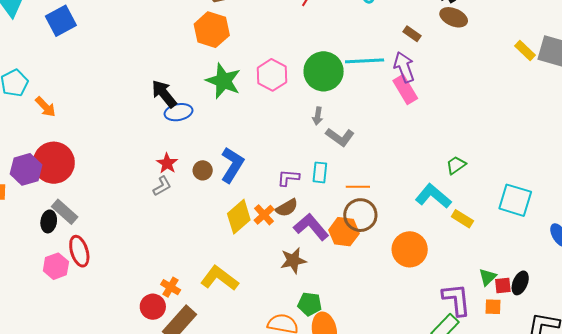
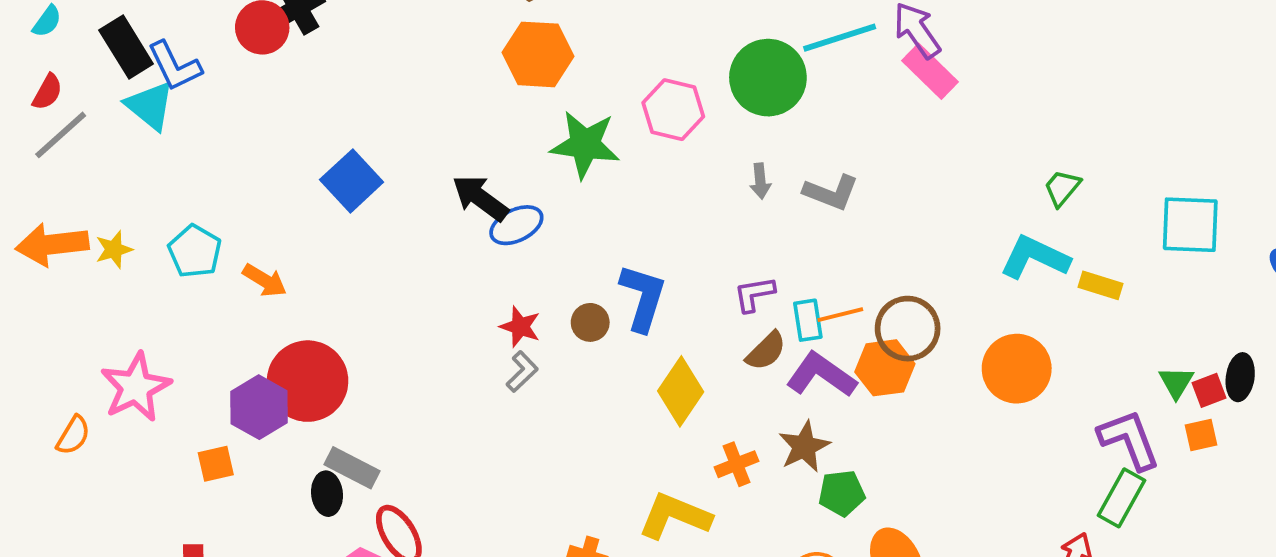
blue square: (61, 21) -> (352, 181), moved
gray arrow: (318, 116) -> (760, 181), moved
cyan rectangle: (320, 172) -> (808, 320), moved
orange line: (358, 187) -> (840, 315), moved
orange cross: (264, 215) -> (736, 464), moved, turned 35
green pentagon: (310, 304) -> (842, 493), moved

